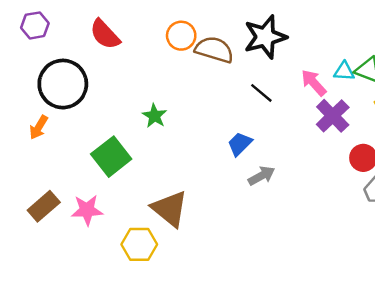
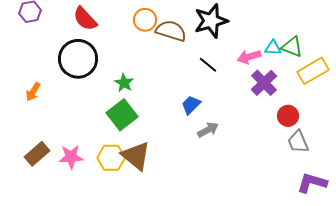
pink arrow: (314, 83) -> (249, 57), turned -65
black circle: (63, 84) -> (78, 59), moved
green square: (111, 157) -> (122, 115), moved
yellow hexagon: (139, 244) -> (111, 158), moved

